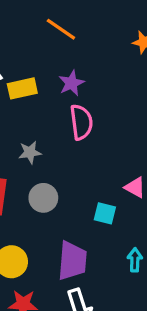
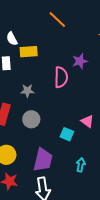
purple star: (71, 83) -> (80, 61), moved

